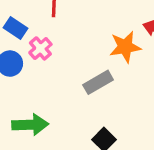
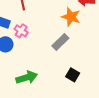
orange star: (125, 47) -> (71, 17), turned -30

